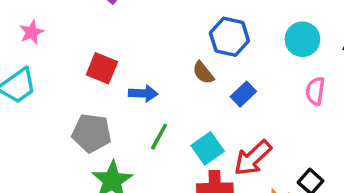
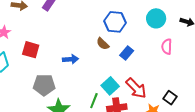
red square: (102, 68) -> (31, 50), moved
green line: (159, 137) -> (94, 101), moved
red arrow: (253, 158) -> (136, 88), turned -85

